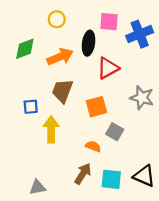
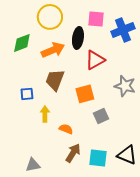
yellow circle: (57, 19) -> (50, 17), size x1.6
yellow arrow: (51, 129) -> (45, 114), size x0.7
gray square: (115, 132) -> (101, 116), turned 35
orange semicircle: (93, 146) -> (66, 129), moved

